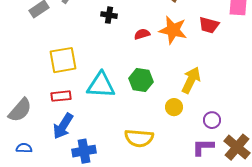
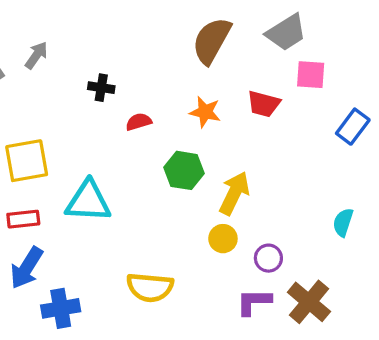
orange star: (173, 30) -> (205, 112), size x0.7
red semicircle: (142, 34) -> (139, 122), moved
green hexagon: (141, 80) -> (184, 170), moved
yellow circle: (174, 107) -> (223, 239), moved

